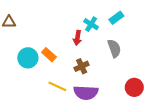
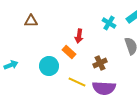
red arrow: (77, 38) -> (79, 36), moved
cyan circle: (28, 58) -> (49, 66), moved

